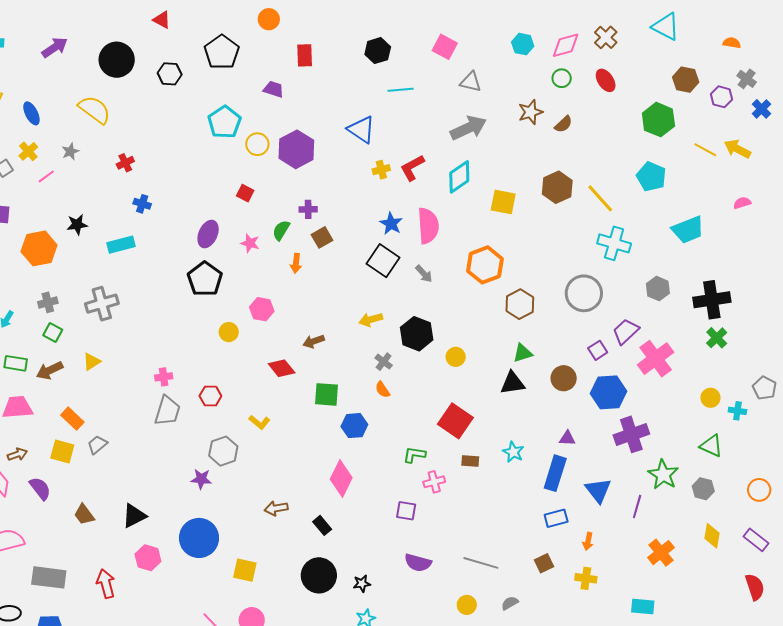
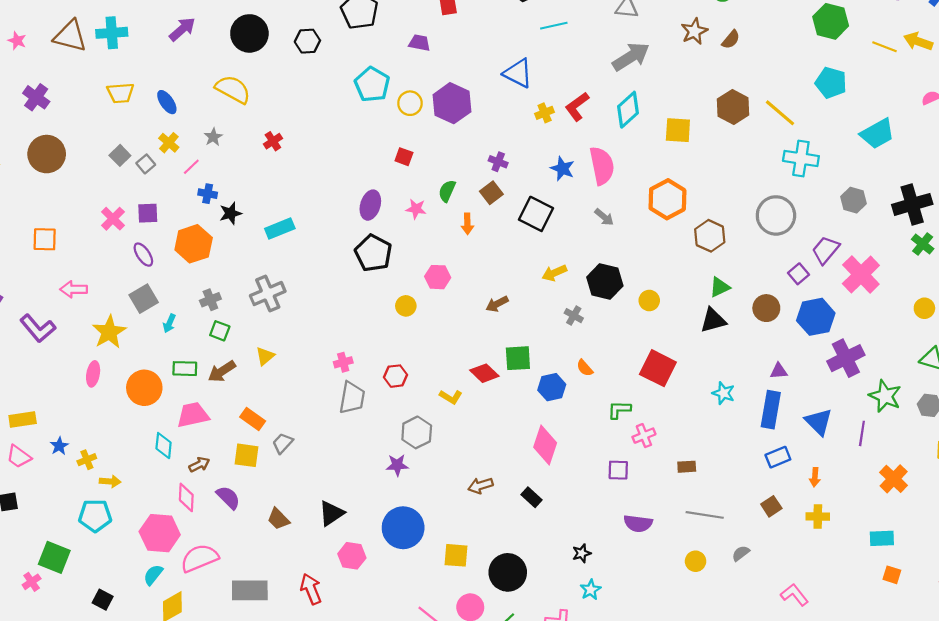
blue cross: (142, 204) -> (208, 194), moved
purple cross: (308, 209) -> (498, 162), moved, turned 30
black square: (383, 261) -> (536, 214), moved
red diamond: (282, 368) -> (484, 373), moved
orange semicircle: (383, 390) -> (585, 368), moved
brown rectangle: (470, 461) -> (687, 467), moved
black circle: (319, 575) -> (508, 572), moved

